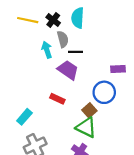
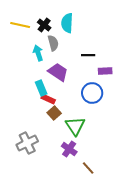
black line: (76, 52) -> (88, 55), moved
brown square: (89, 110) -> (54, 113), moved
cyan rectangle: (24, 117) -> (41, 88), moved, turned -63
green triangle: (86, 127) -> (75, 126), turned 30

